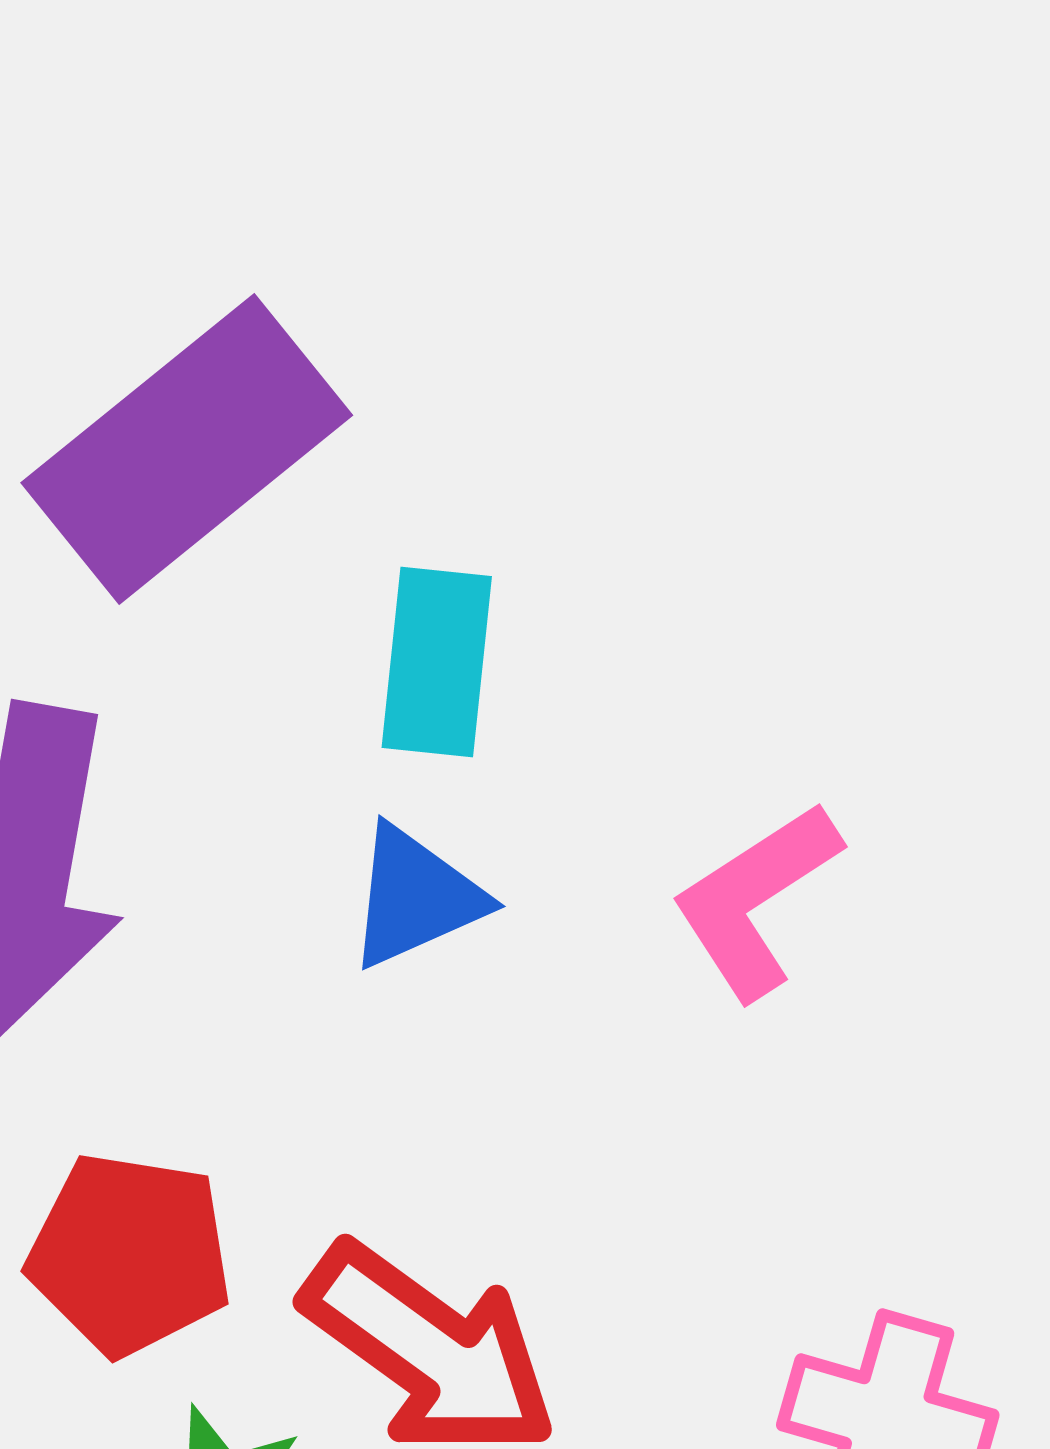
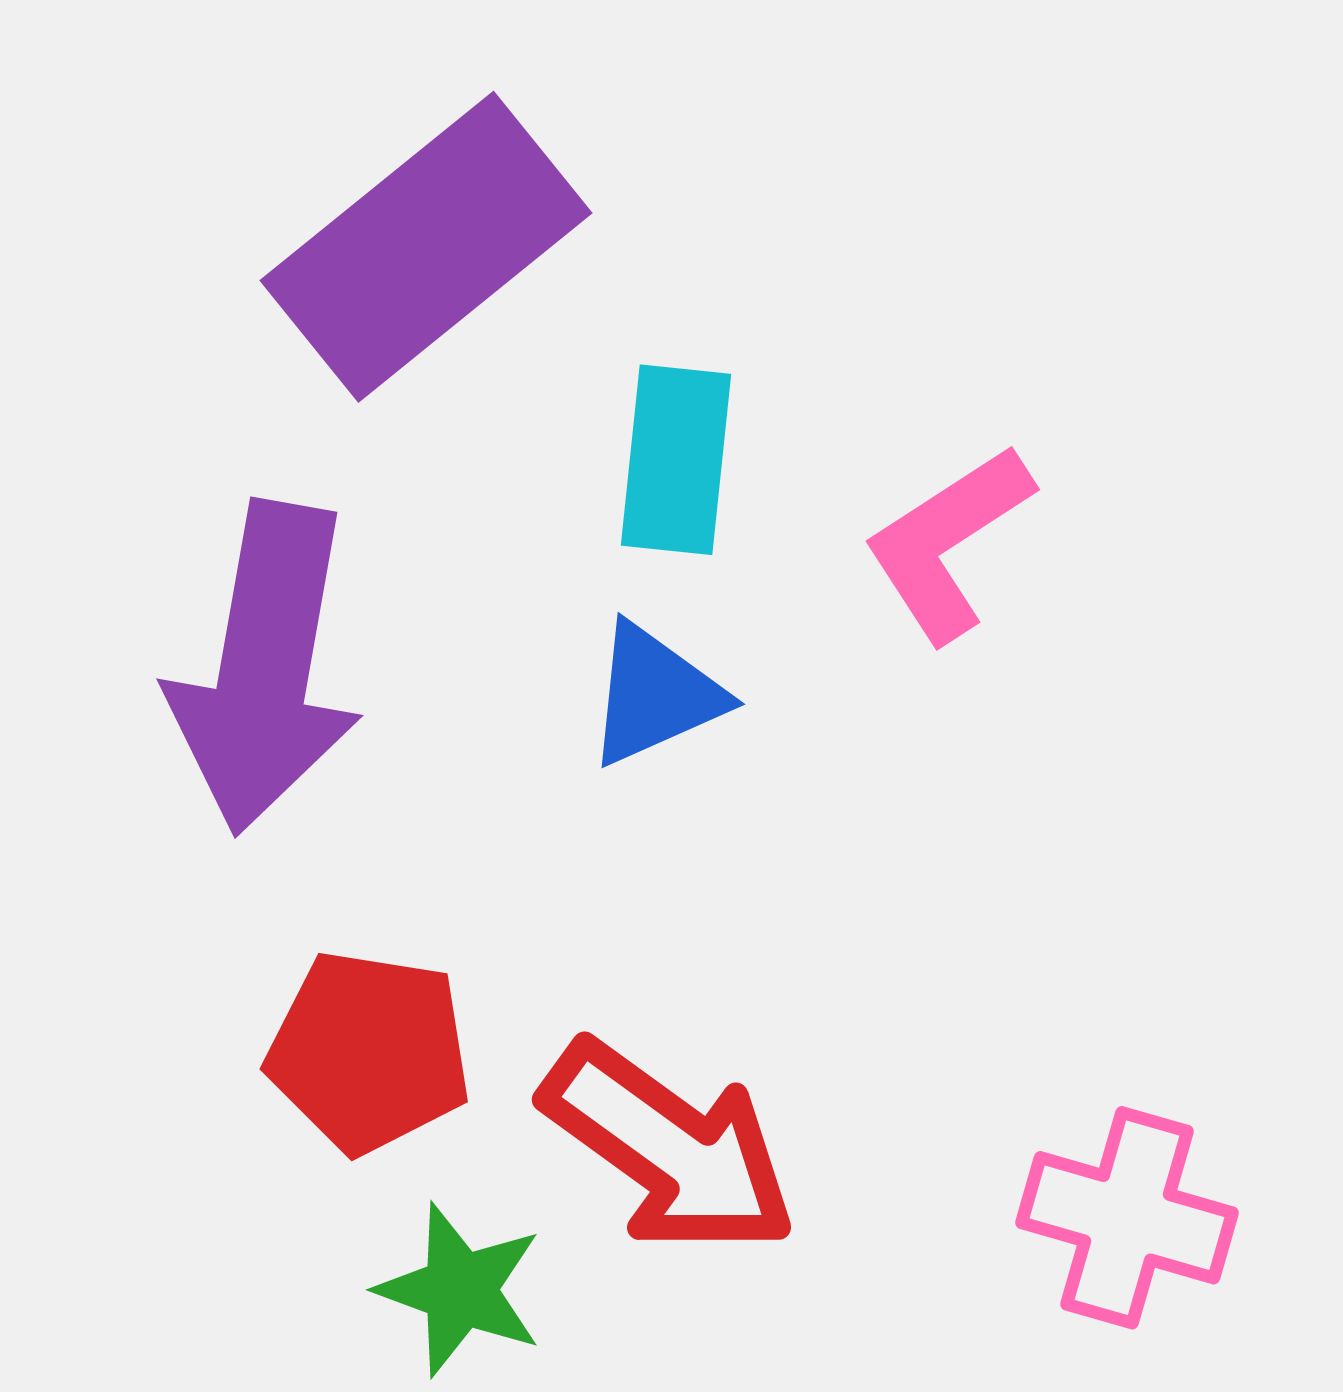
pink L-shape: (756, 900) -> (948, 543), moved

